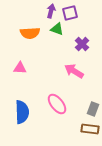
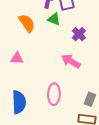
orange semicircle: (30, 33) -> (27, 23), turned -120
pink ellipse: (57, 104) -> (54, 94), turned 40

